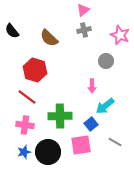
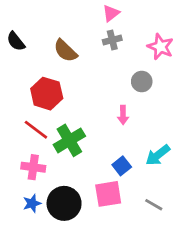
cyan arrow: (105, 106) -> (158, 155), moved
green cross: (60, 116) -> (69, 140), moved, turned -30
gray line: (115, 142) -> (154, 205), moved

